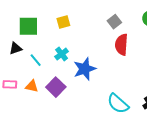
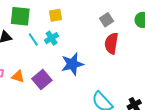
cyan cross: (62, 54) -> (52, 38), moved
cyan line: (36, 60) -> (33, 40), moved

